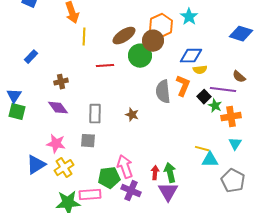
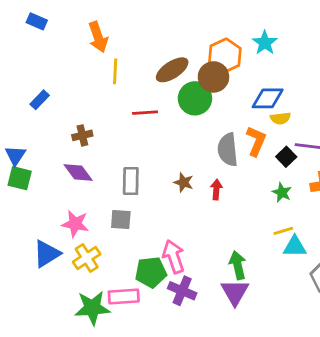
green star: (215, 106) -> (282, 192), moved
yellow line: (202, 149) -> (283, 231), turned -32
red arrow: (155, 173) -> (216, 190), moved

